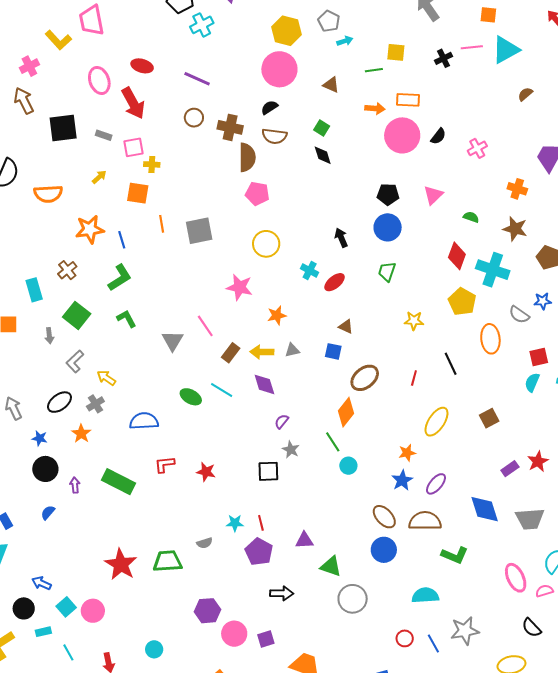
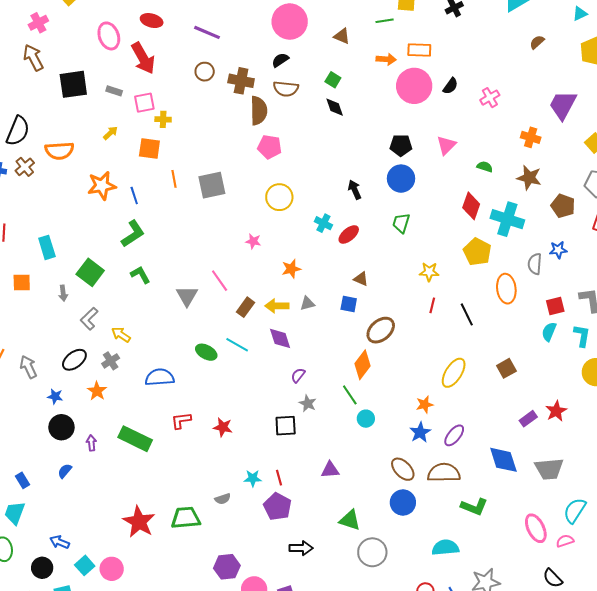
brown cross: (67, 270) -> (25, 167), moved
pink star: (239, 287) -> (253, 241), size x0.6
gray semicircle: (519, 315) -> (535, 264), turned 60
red line: (414, 378) -> (432, 305), moved
purple triangle: (304, 540) -> (330, 470), moved

